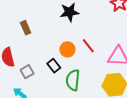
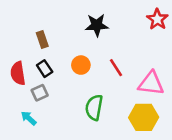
orange circle: (67, 49) -> (81, 65), moved
black rectangle: (54, 66) -> (45, 69), moved

